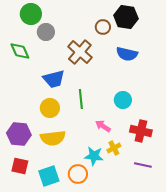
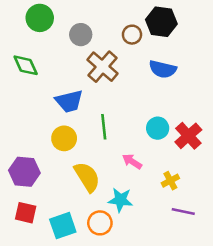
gray circle: (46, 32) -> (81, 35), moved
red cross: (141, 131) -> (188, 136), moved, turned 35
yellow semicircle: (53, 138) -> (87, 177), moved, turned -115
yellow cross: (114, 148) -> (170, 181), moved

